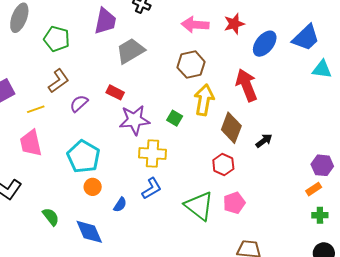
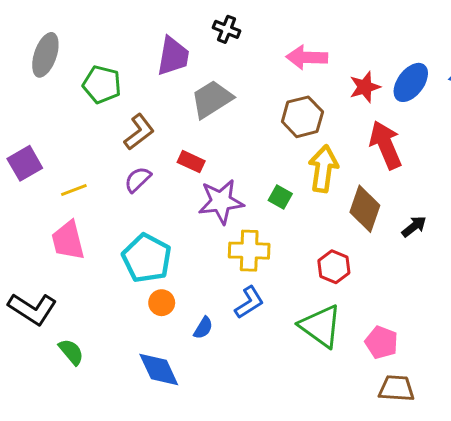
red star: (234, 24) -> (365, 87), moved
brown L-shape: (59, 81) -> (139, 132), moved
red hexagon: (223, 165) -> (334, 267), moved
pink pentagon: (234, 203) -> (382, 342), moved, turned -30
green semicircle: (51, 217) -> (71, 352), moved

